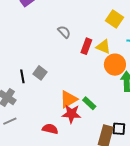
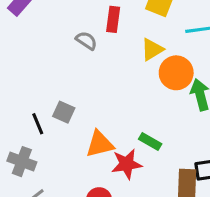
red rectangle: (86, 46) -> (113, 19), moved
yellow triangle: (103, 47) -> (152, 49), turned -42
orange triangle: (69, 99) -> (100, 144), moved, turned 30

